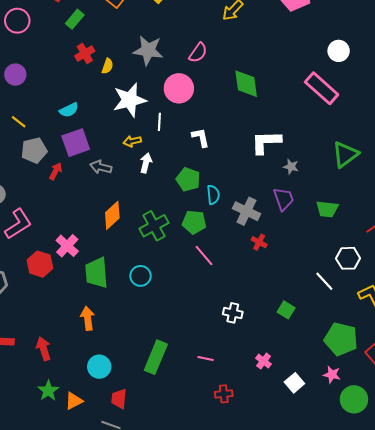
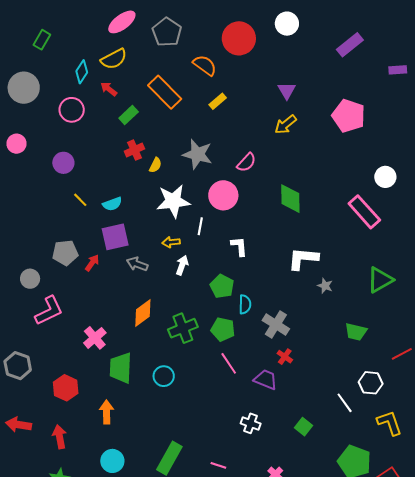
yellow line: (19, 122) -> (80, 200), moved
gray pentagon: (34, 150) -> (65, 253), moved
purple trapezoid: (284, 199) -> (266, 379), moved, turned -55
red hexagon: (40, 264) -> (66, 388), moved

